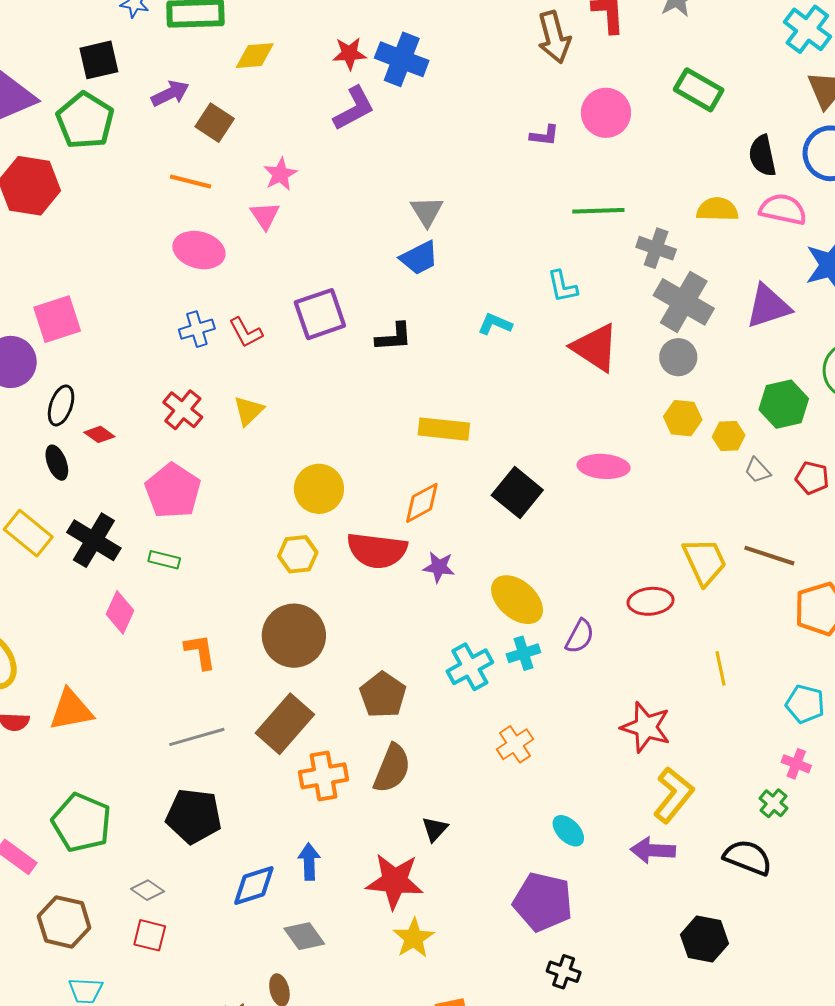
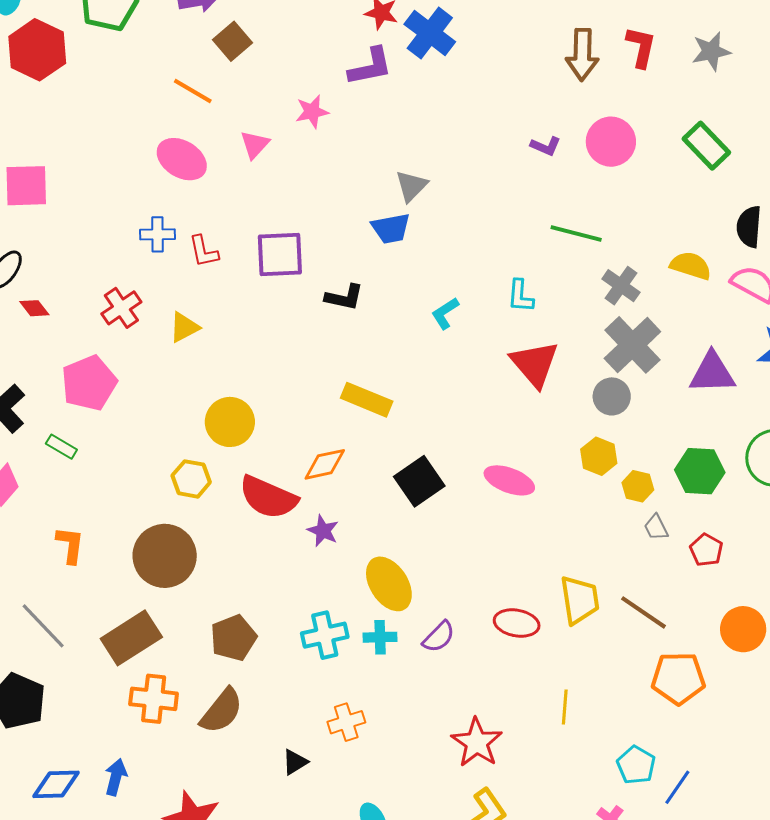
pink star: (280, 174) -> (312, 112), moved
cyan L-shape: (495, 324) -> (445, 313), turned -72
gray line: (197, 737) -> (43, 626), turned 46
black triangle: (435, 829) -> (295, 762), moved

